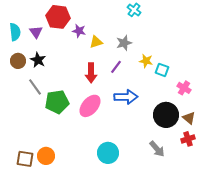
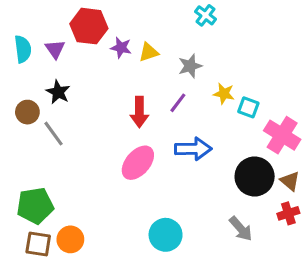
yellow triangle: (96, 42) -> (149, 52), moved
brown circle: (18, 61) -> (27, 112), moved
pink cross: (184, 88) -> (282, 135), size x1.6
green pentagon: (57, 102) -> (35, 206), moved

